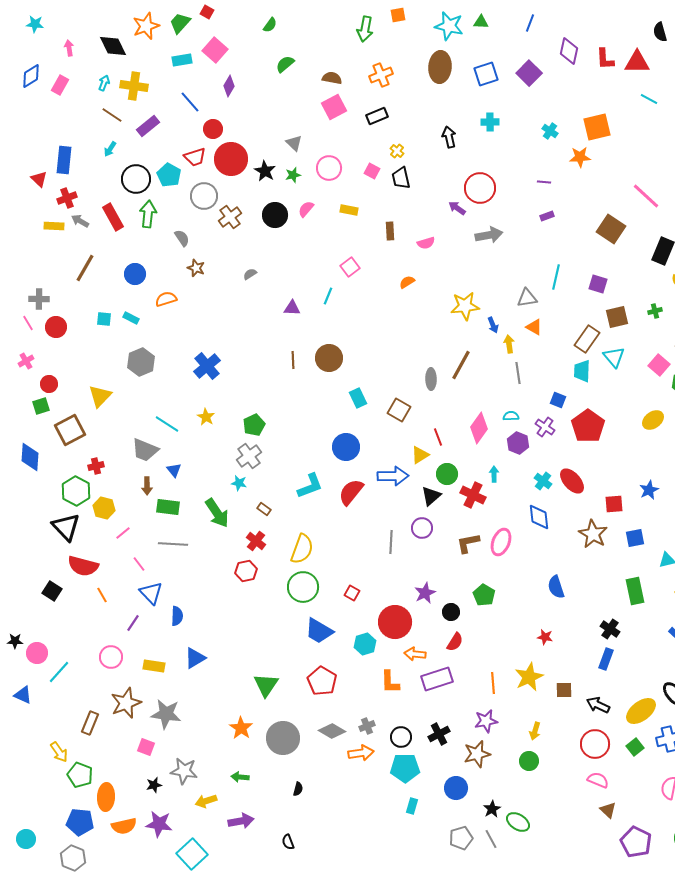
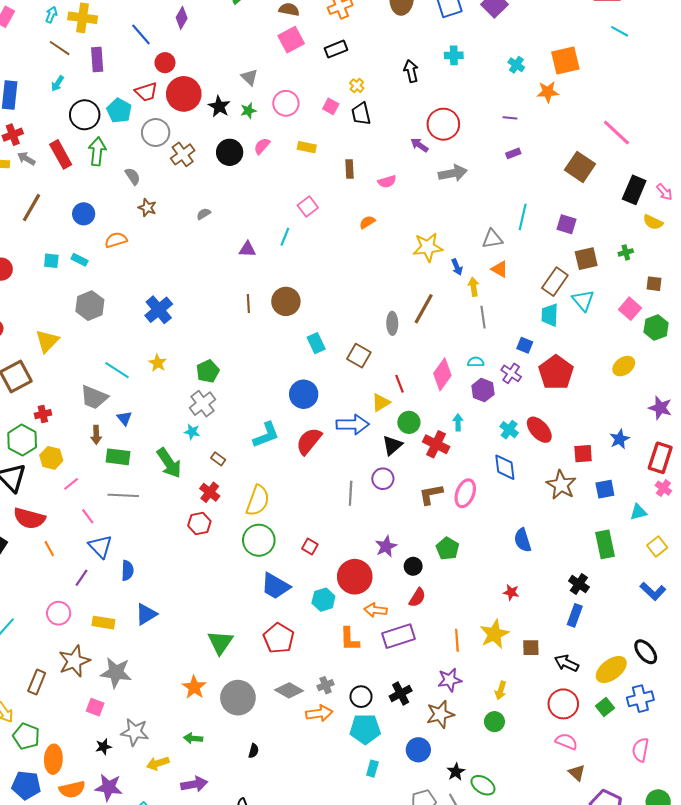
purple rectangle: (148, 126) -> (97, 60), turned -55

